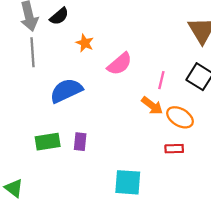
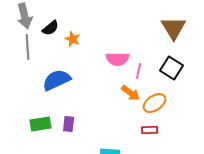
black semicircle: (59, 16) -> (51, 28), moved
pink semicircle: (120, 64) -> (118, 59), moved, turned 40
orange ellipse: (180, 117) -> (155, 103), turned -65

